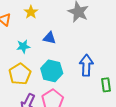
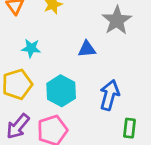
blue triangle: (49, 38) -> (87, 49), moved, turned -32

